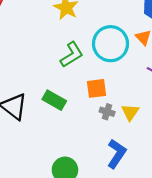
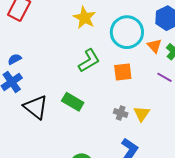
cyan circle: (110, 44) -> (127, 32), moved
orange square: (96, 88) -> (123, 72), moved

